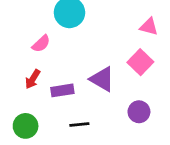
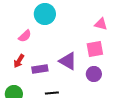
pink square: (140, 62) -> (95, 49), turned 36
purple circle: (139, 112) -> (94, 74), moved

